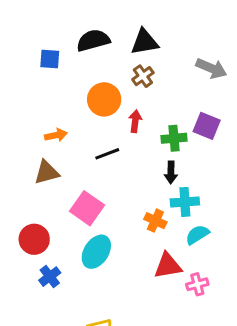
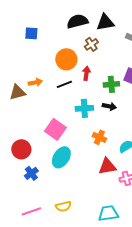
black semicircle: (93, 40) -> (77, 21), moved
black triangle: (144, 42) -> (105, 22), moved
black line: (107, 154) -> (64, 84), moved
brown triangle: (47, 172) -> (17, 92), moved
black arrow: (171, 172) -> (109, 106), turned -80
cyan cross: (185, 202) -> (84, 108), moved

